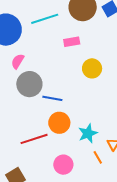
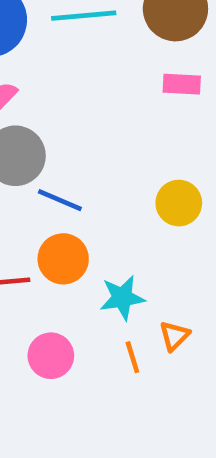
pink rectangle: (72, 42) -> (182, 84), moved
yellow circle: (92, 68) -> (179, 203), moved

